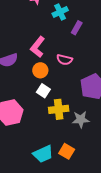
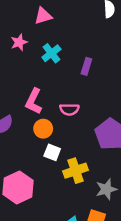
purple rectangle: (77, 28) -> (86, 66), moved
gray star: (81, 119) -> (106, 189), moved

